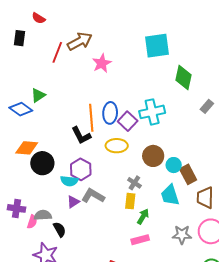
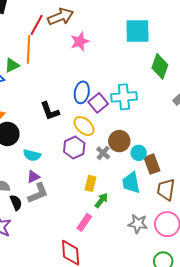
orange line: (91, 118) -> (29, 49), moved
yellow ellipse: (117, 146) -> (84, 126), turned 35
purple hexagon: (81, 169) -> (74, 148), moved
gray cross: (134, 183) -> (103, 153), moved
gray L-shape: (93, 196) -> (38, 193), moved, turned 120
pink rectangle: (140, 240) -> (84, 222), moved, turned -48

